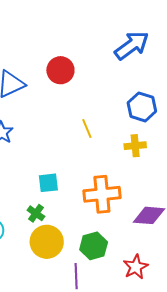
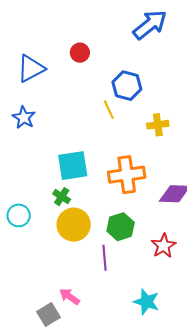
red circle: (60, 70) -> (80, 53), size x0.7
blue hexagon: (142, 107) -> (127, 86), moved
cyan square: (48, 183) -> (73, 166), size x1.5

